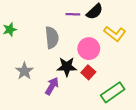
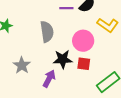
red square: (88, 72) -> (84, 64), turned -32

